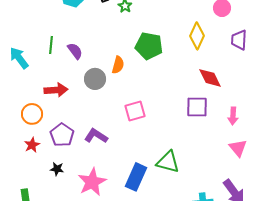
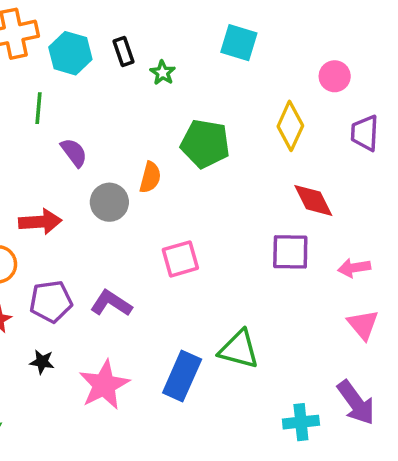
green line: (51, 45) -> (38, 108), moved
pink arrow: (233, 116) -> (354, 268), turned 78
purple pentagon: (62, 135) -> (51, 302), turned 30

